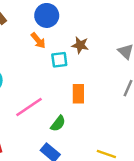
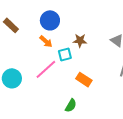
orange rectangle: (78, 94) -> (84, 80), turned -49
pink line: (29, 107) -> (46, 69), moved

